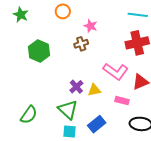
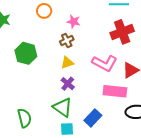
yellow triangle: (94, 90) -> (67, 63), moved
pink rectangle: (122, 101) -> (115, 91), size x1.6
green semicircle: (29, 115) -> (24, 118), turned -42

